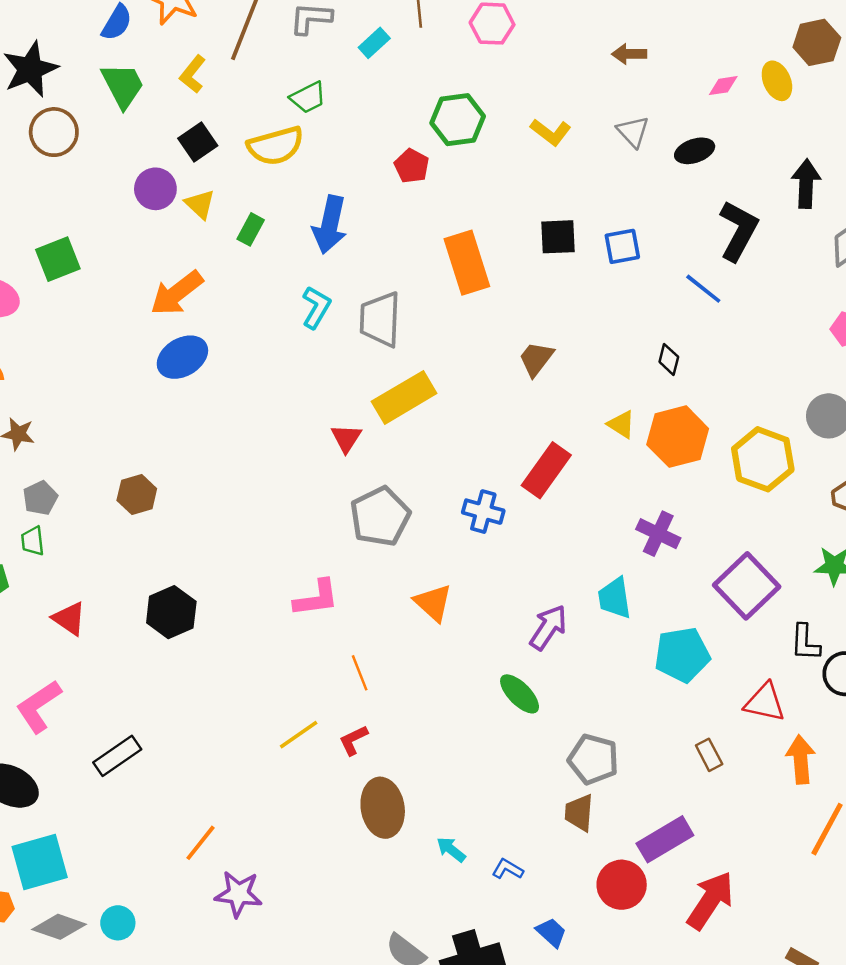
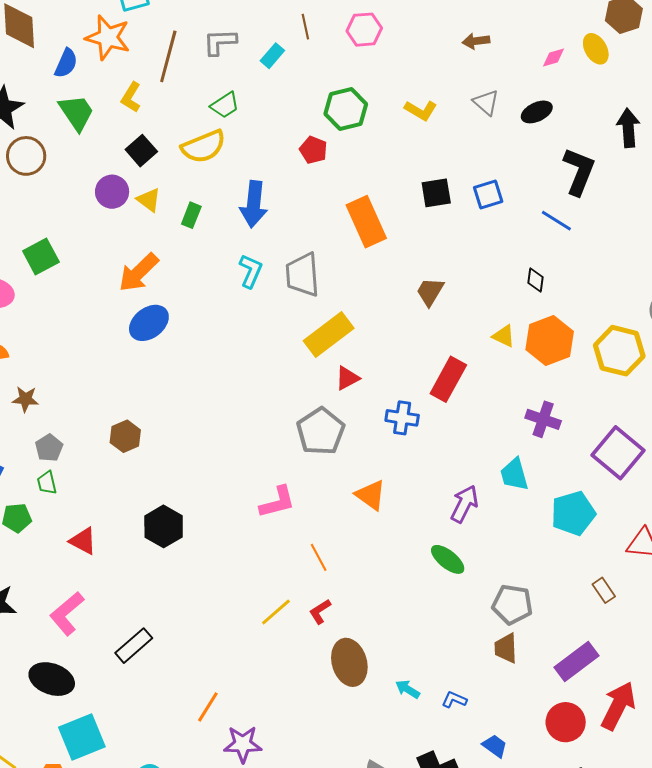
red triangle: (346, 438) -> (347, 378), moved, turned 36
red circle: (622, 885) -> (566, 722), moved

